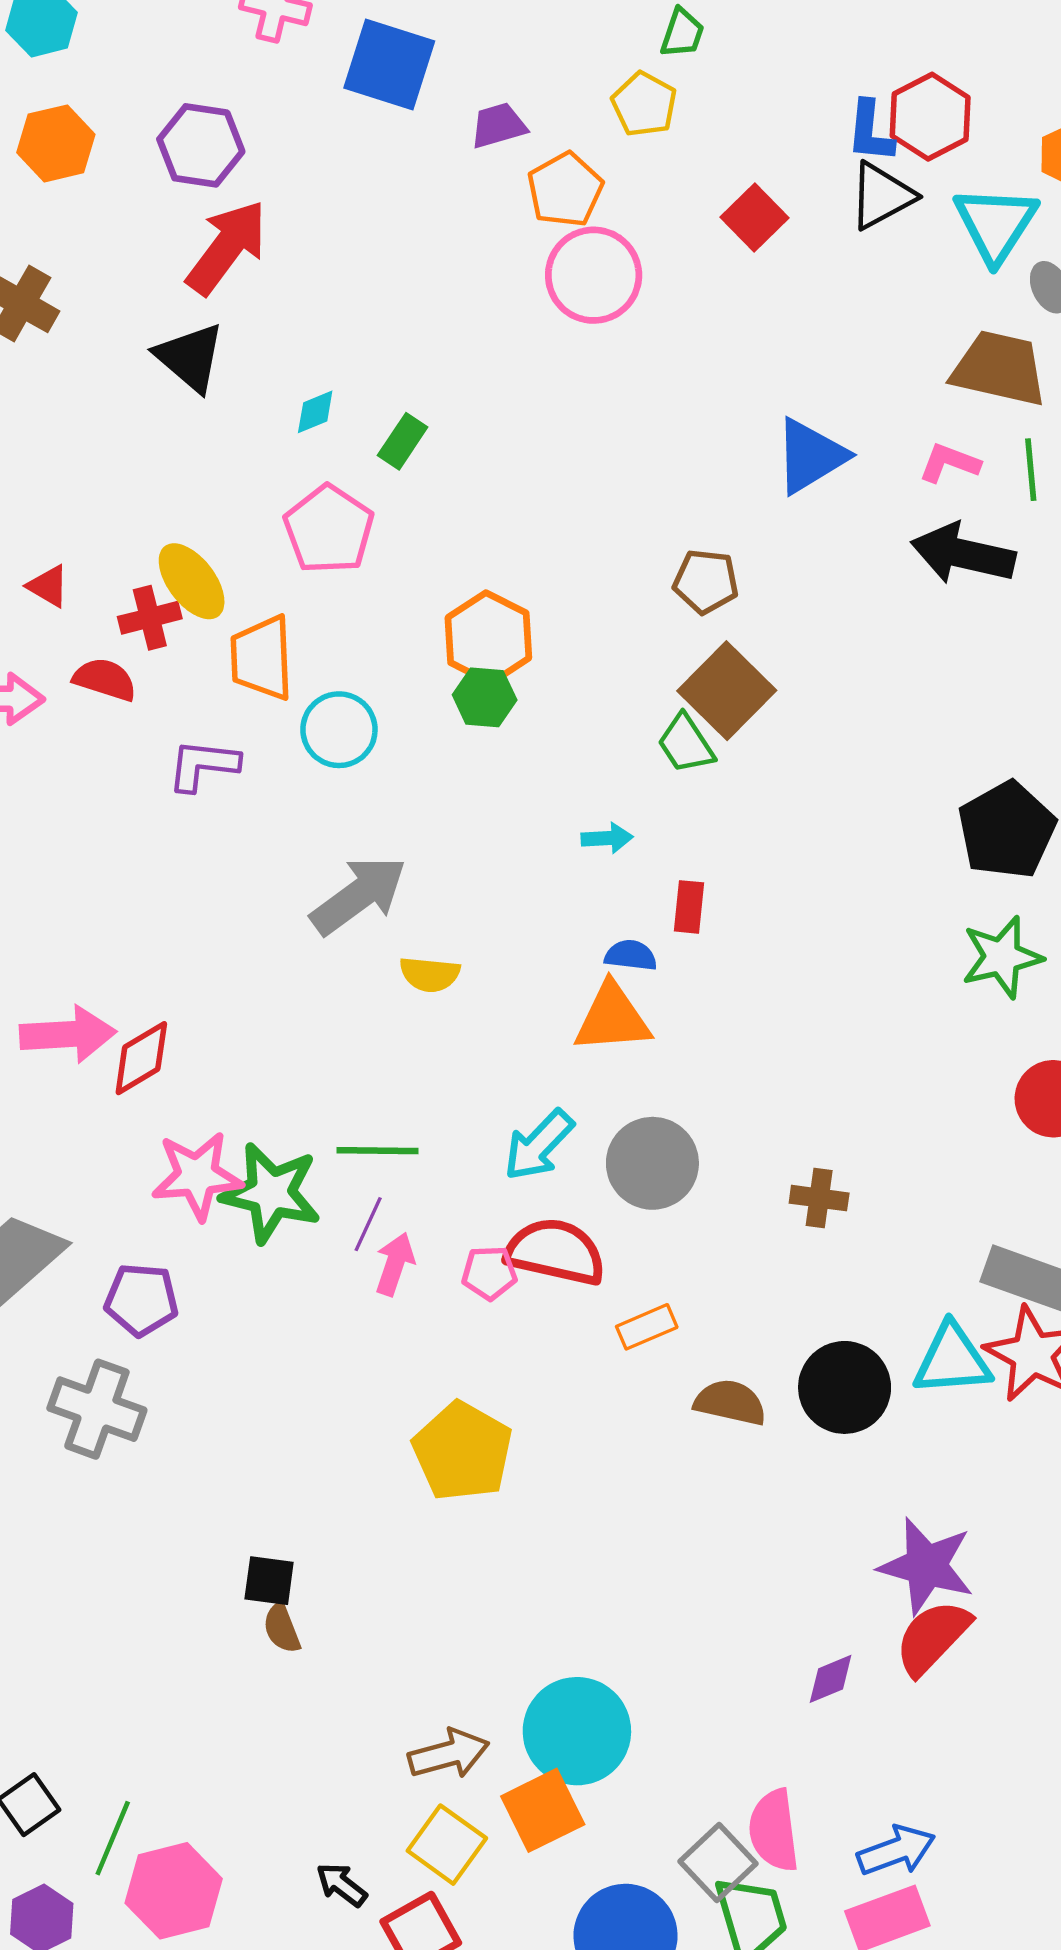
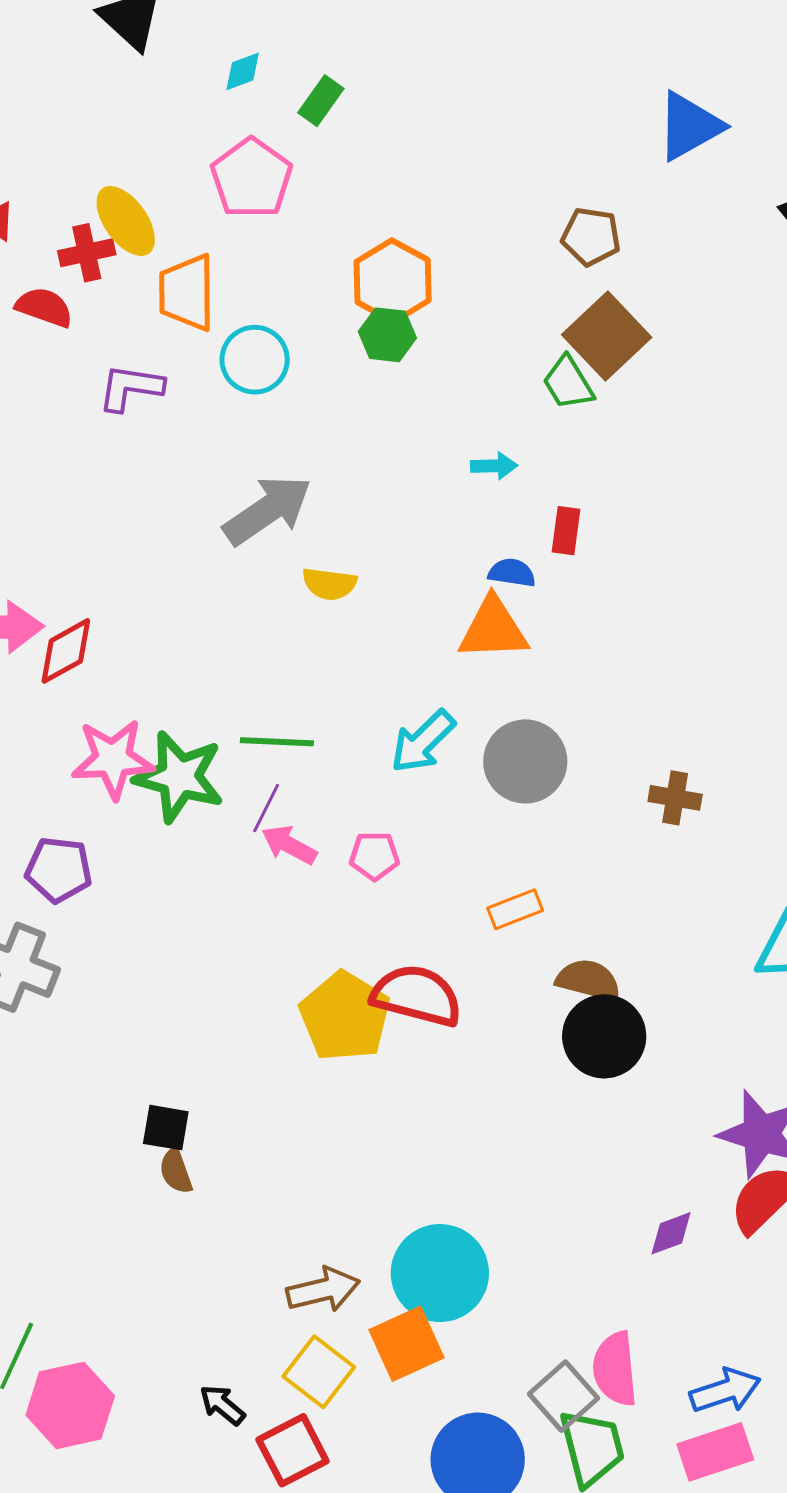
red semicircle: (555, 1252) -> (417, 996), moved
pink arrow: (395, 1264) -> (289, 845), turned -82
black circle: (845, 1387) -> (604, 1036), moved

